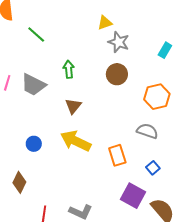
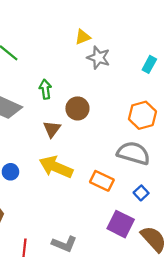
brown circle: (117, 74) -> (77, 108), moved
gray semicircle: (147, 131) -> (134, 153), size x1.4
orange rectangle: (117, 155) -> (102, 181), turned -45

